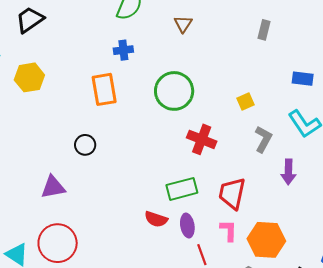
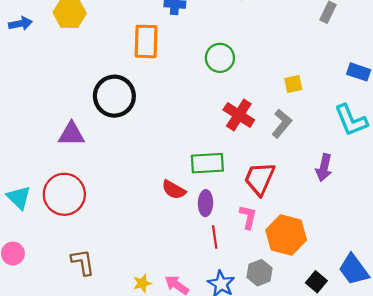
green circle: (174, 91) -> (220, 58), size x0.7
gray L-shape: (263, 139) -> (282, 123), moved
black circle: (85, 145) -> (114, 96), size x1.8

